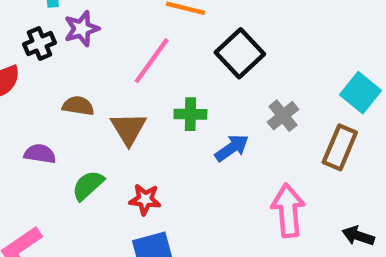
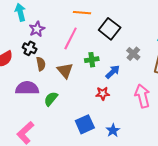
black cross: (39, 43) -> (30, 48), moved, turned -32
brown semicircle: (78, 106) -> (41, 64), turned 80
purple semicircle: (40, 154) -> (27, 88), size x1.6
red star: (145, 199) -> (103, 93), moved

